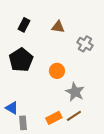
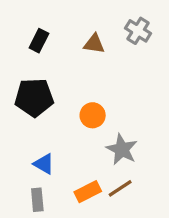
gray cross: (85, 44) -> (138, 31), moved
black pentagon: (21, 60) -> (34, 97), turned 30
blue triangle: (12, 108) -> (44, 164), moved

